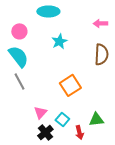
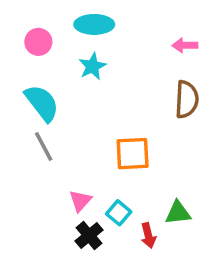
pink circle: (19, 31) -> (38, 42), moved
cyan star: (59, 41) -> (92, 66), moved
orange square: (70, 85) -> (133, 154), turned 30

